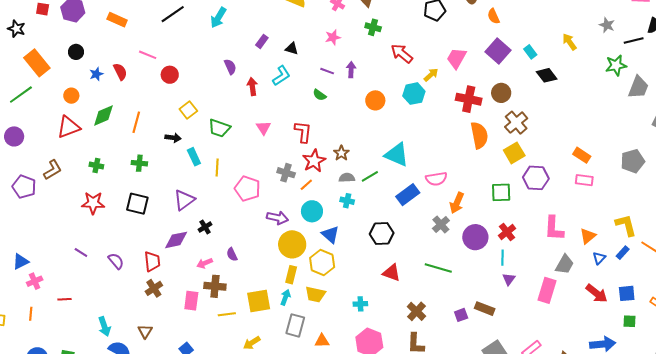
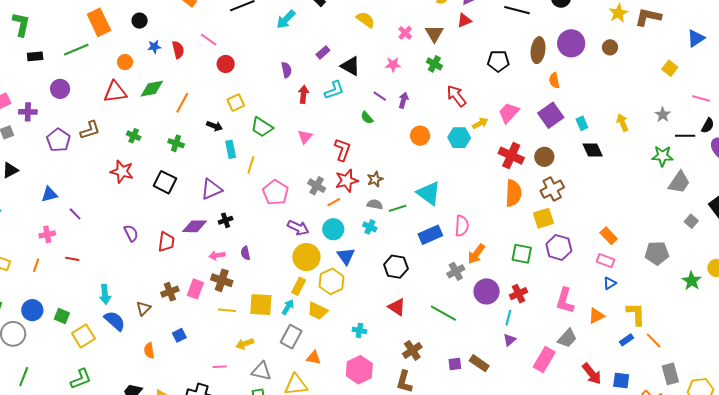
black triangle: (292, 48) -> (350, 66), size x1.5
pink semicircle: (436, 179) -> (462, 226), turned -90
purple line: (81, 252) -> (75, 214), moved
blue triangle: (599, 258) -> (610, 283), moved
blue triangle: (21, 261) -> (49, 194), moved
brown cross: (154, 288) -> (170, 292), moved

